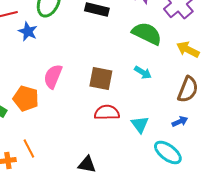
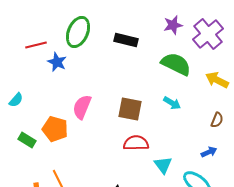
brown semicircle: (188, 89) -> (217, 120), size x0.6
cyan triangle: (140, 124) -> (163, 165), moved

